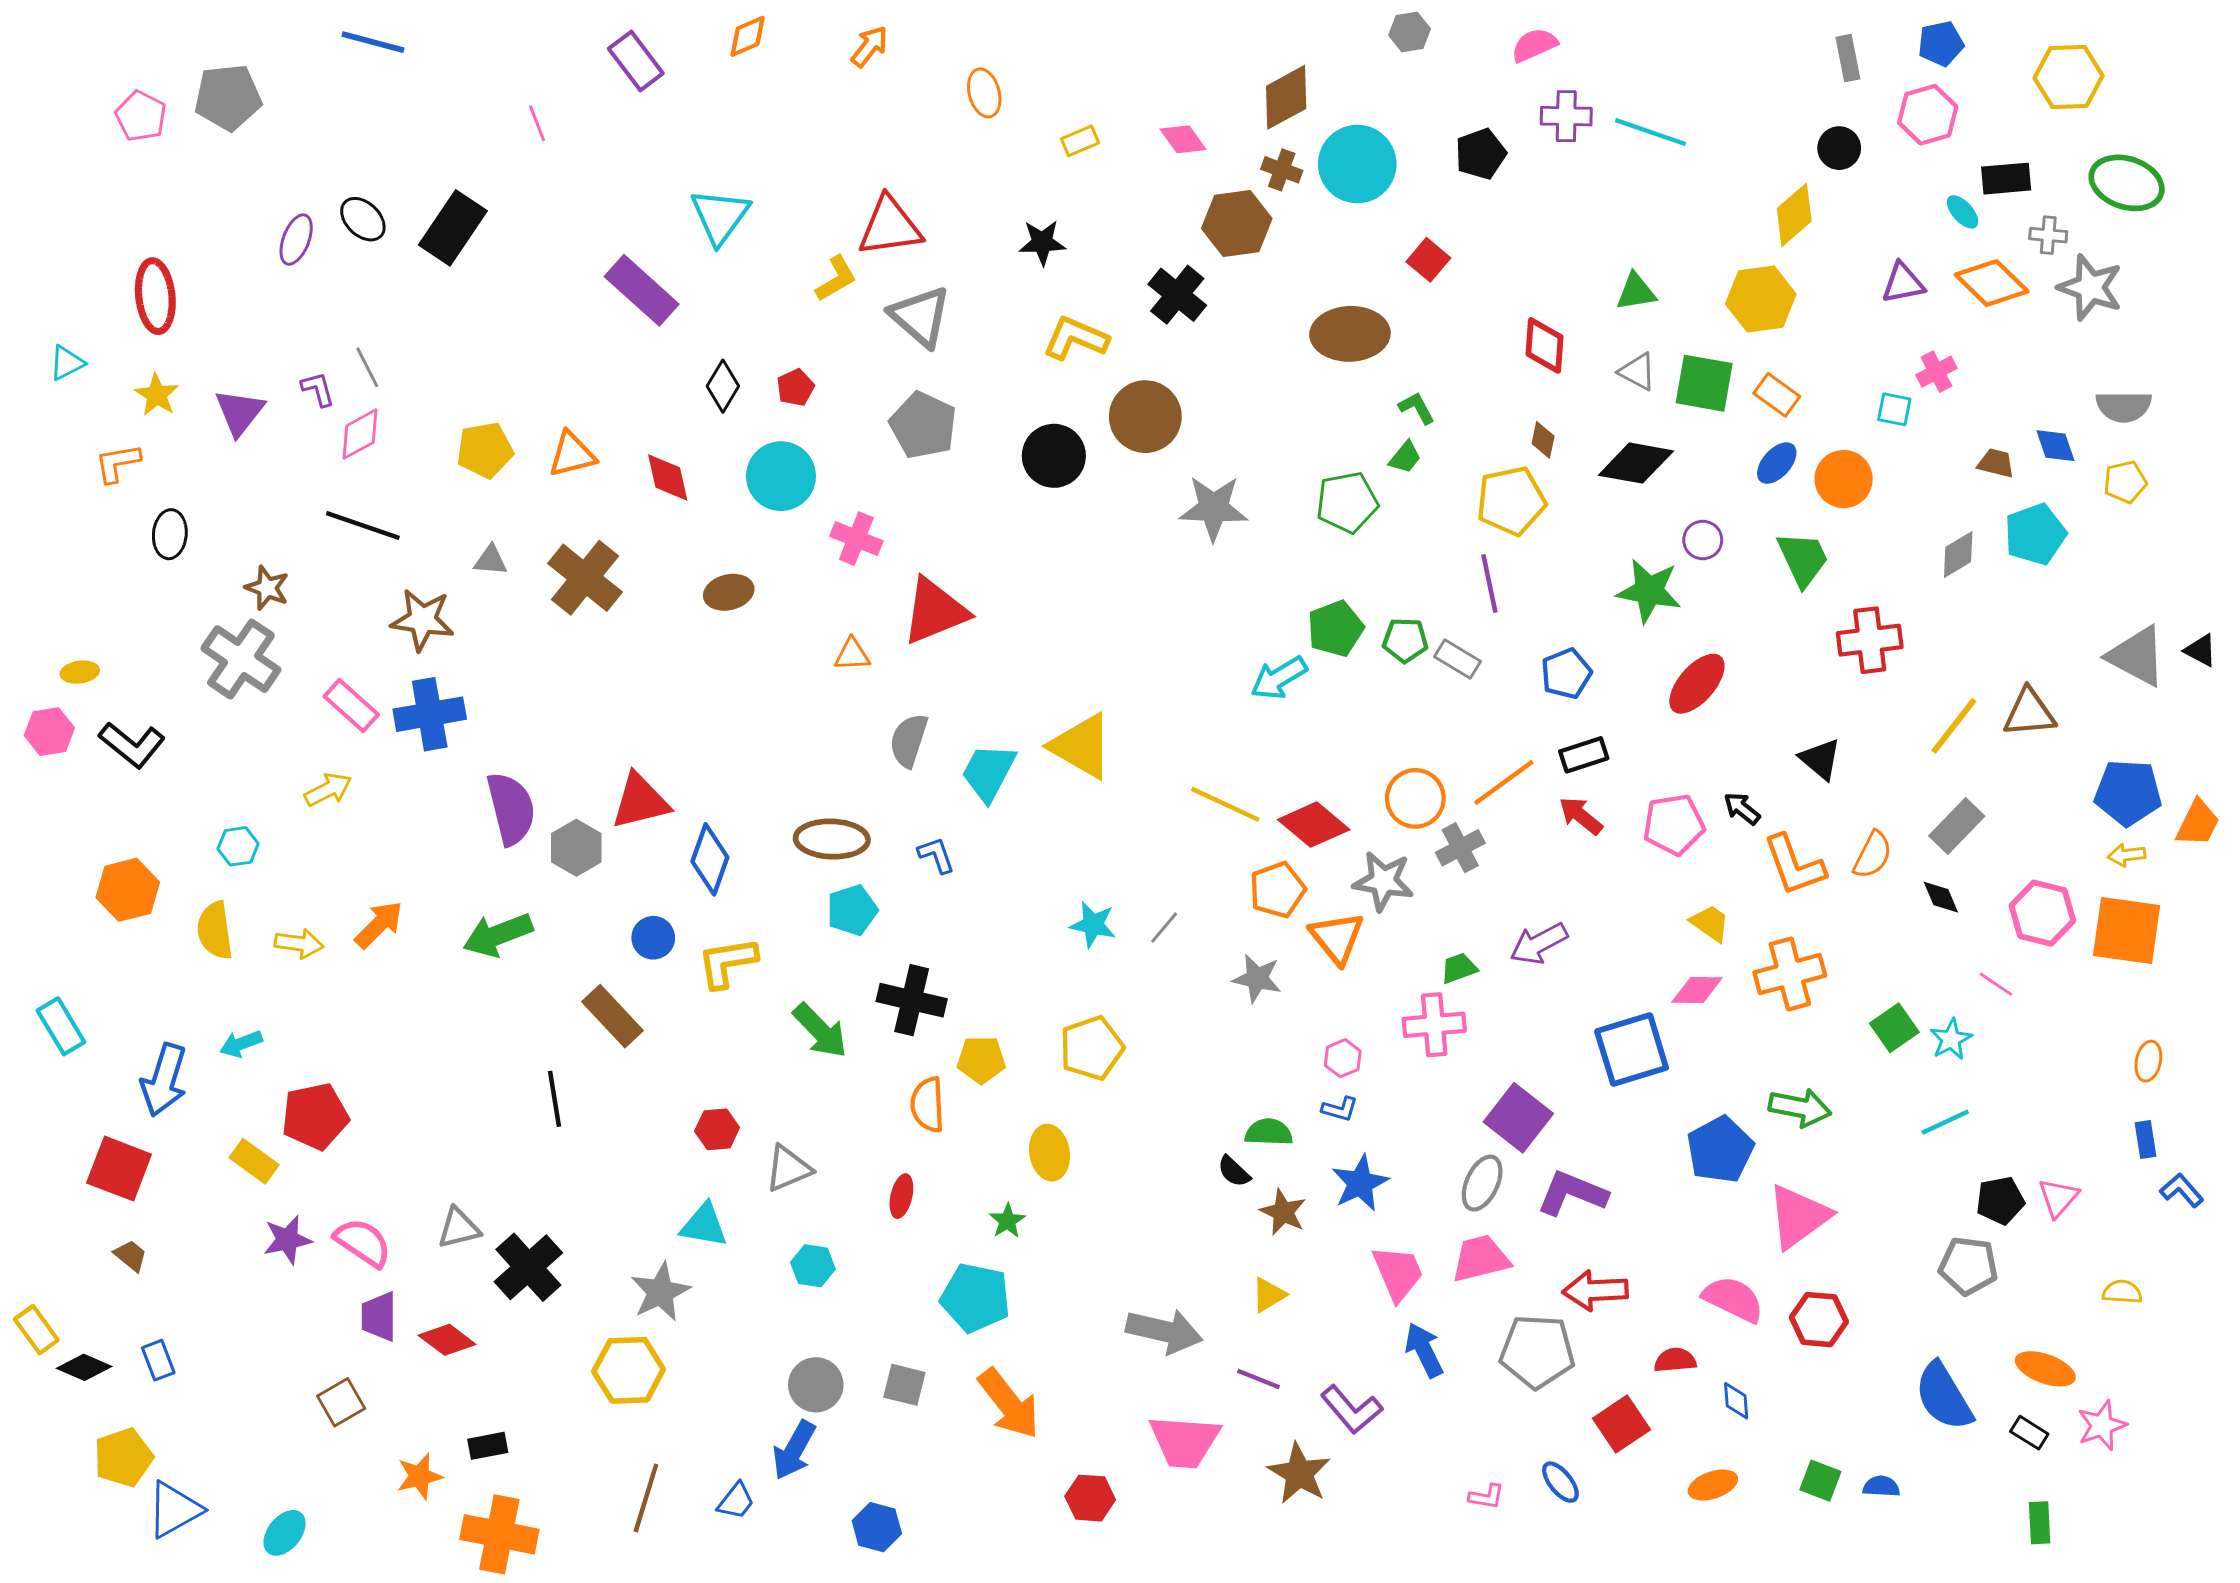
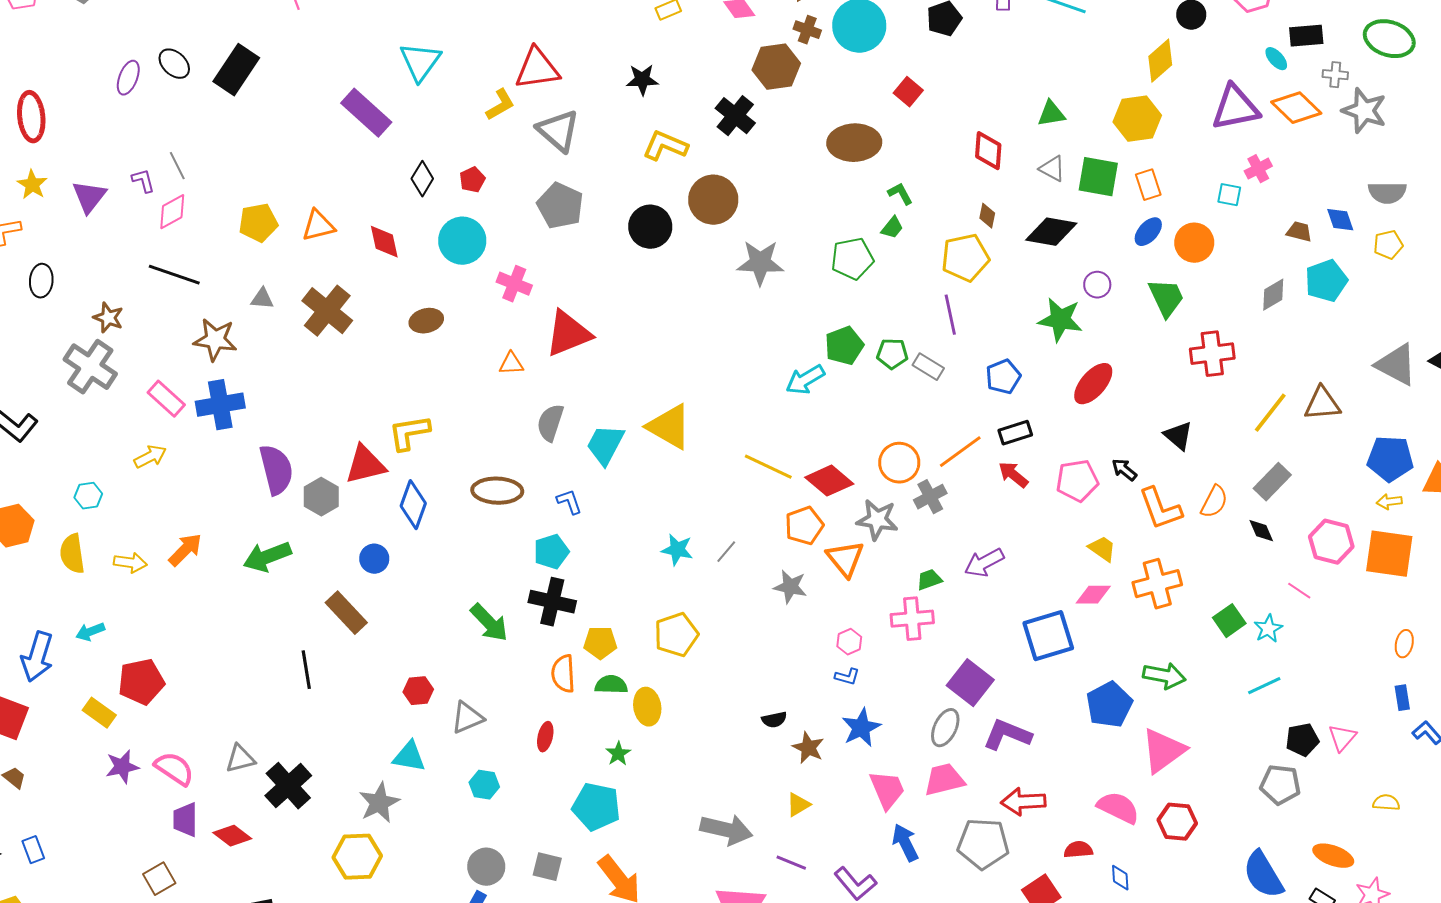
purple triangle: (1903, 283) -> (1235, 108), size x1.6
orange rectangle: (1777, 395) -> (1148, 185), turned 36
cyan pentagon: (852, 910) -> (551, 552), moved
yellow L-shape: (727, 962) -> (409, 433), moved
green semicircle: (1269, 1132) -> (611, 685), moved
black semicircle: (1234, 1171) -> (774, 720), turned -55

